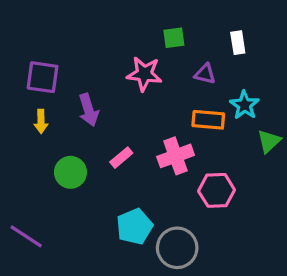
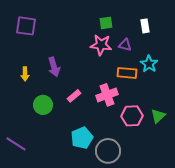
pink star: (144, 74) -> (101, 45), moved
purple square: (43, 77) -> (26, 26), moved
green triangle: (269, 141) -> (158, 116), moved

